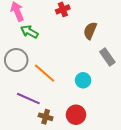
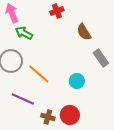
brown semicircle: (90, 31) -> (84, 32), turned -54
brown cross: (46, 117) -> (48, 117), moved

